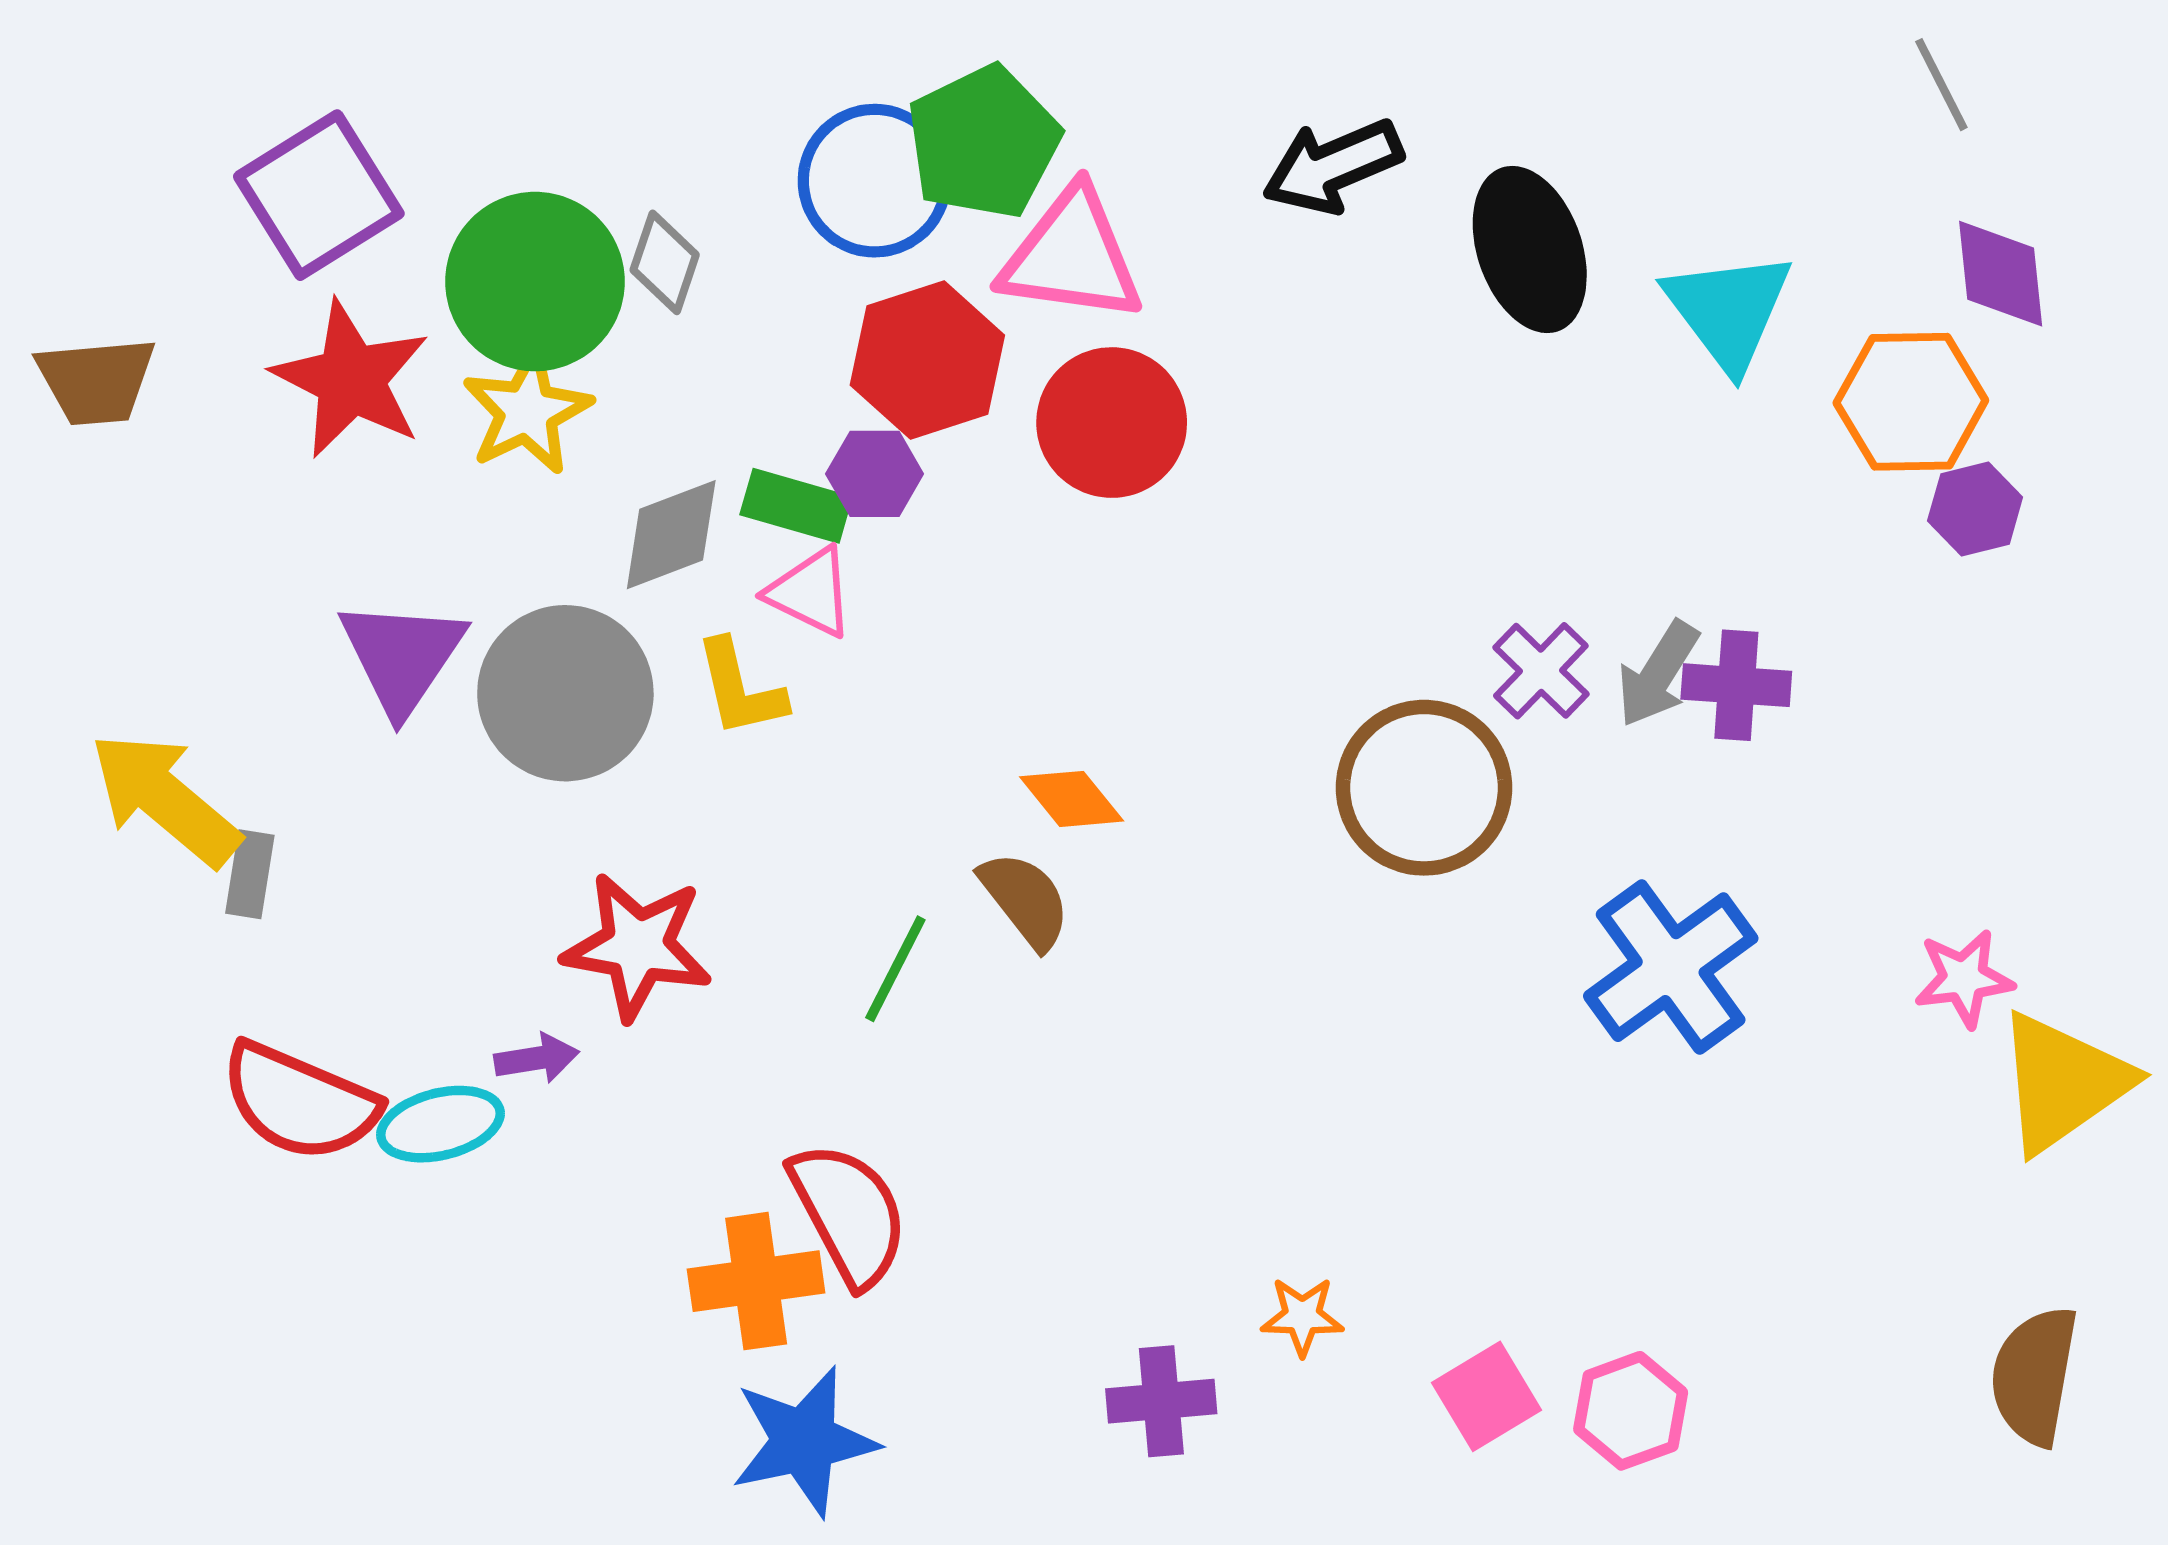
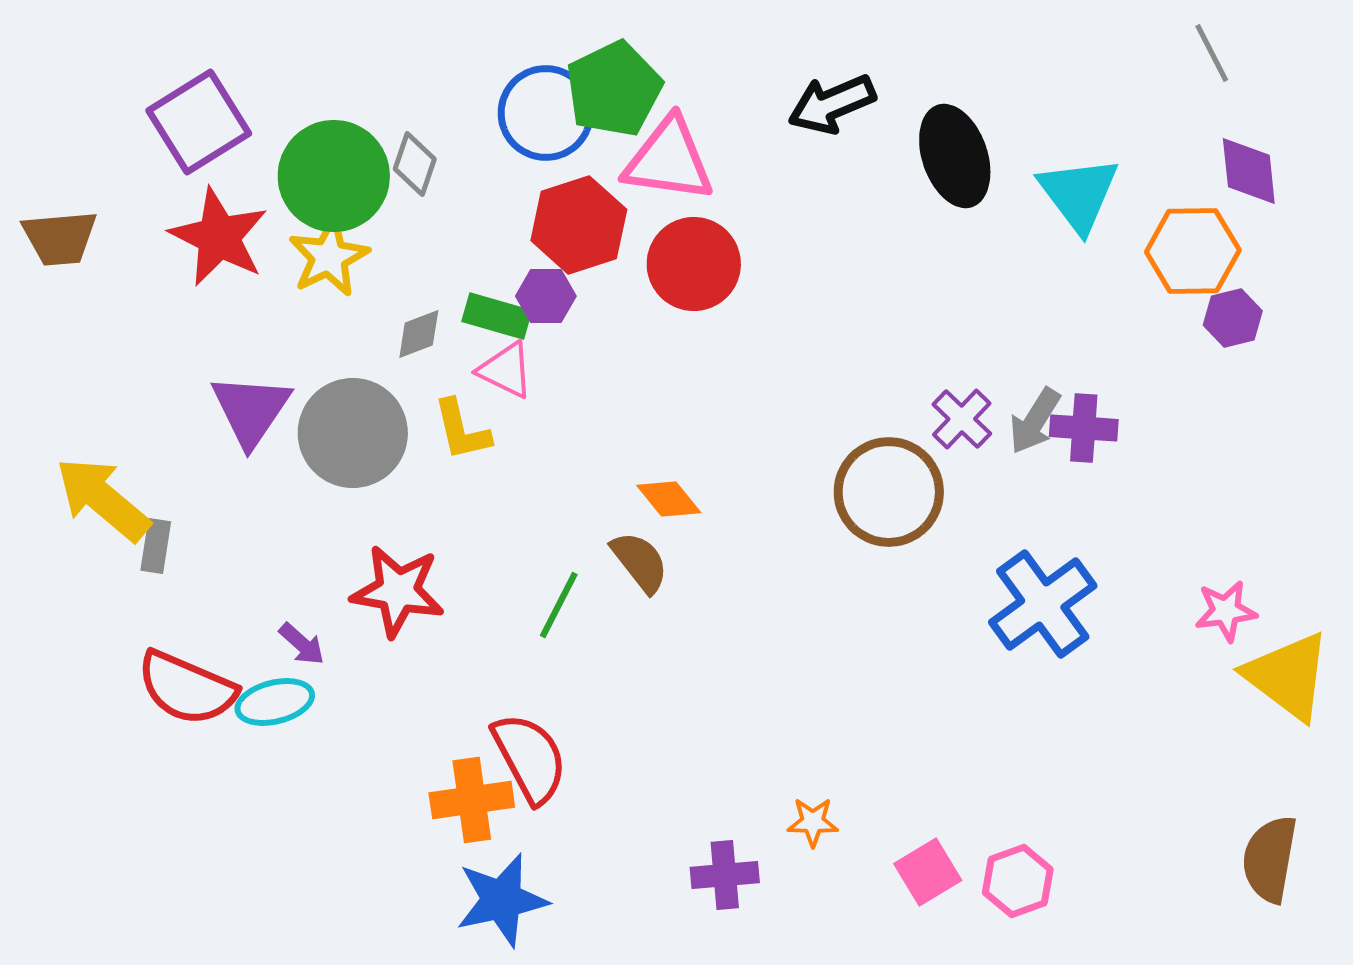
gray diamond: (671, 535) -> (419, 334), size x0.7
purple arrow: (537, 1058) -> (302, 644), moved, turned 51
yellow triangle: (2063, 1082) -> (1288, 676), turned -48

